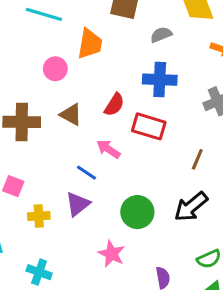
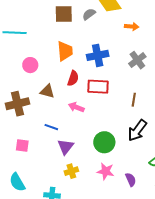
gray semicircle: (161, 35) -> (89, 14), moved
orange trapezoid: (90, 44) -> (65, 51), moved
blue line: (87, 173) -> (51, 127), moved
yellow cross: (39, 216) -> (71, 171), moved
pink star: (112, 254) -> (106, 171), moved

